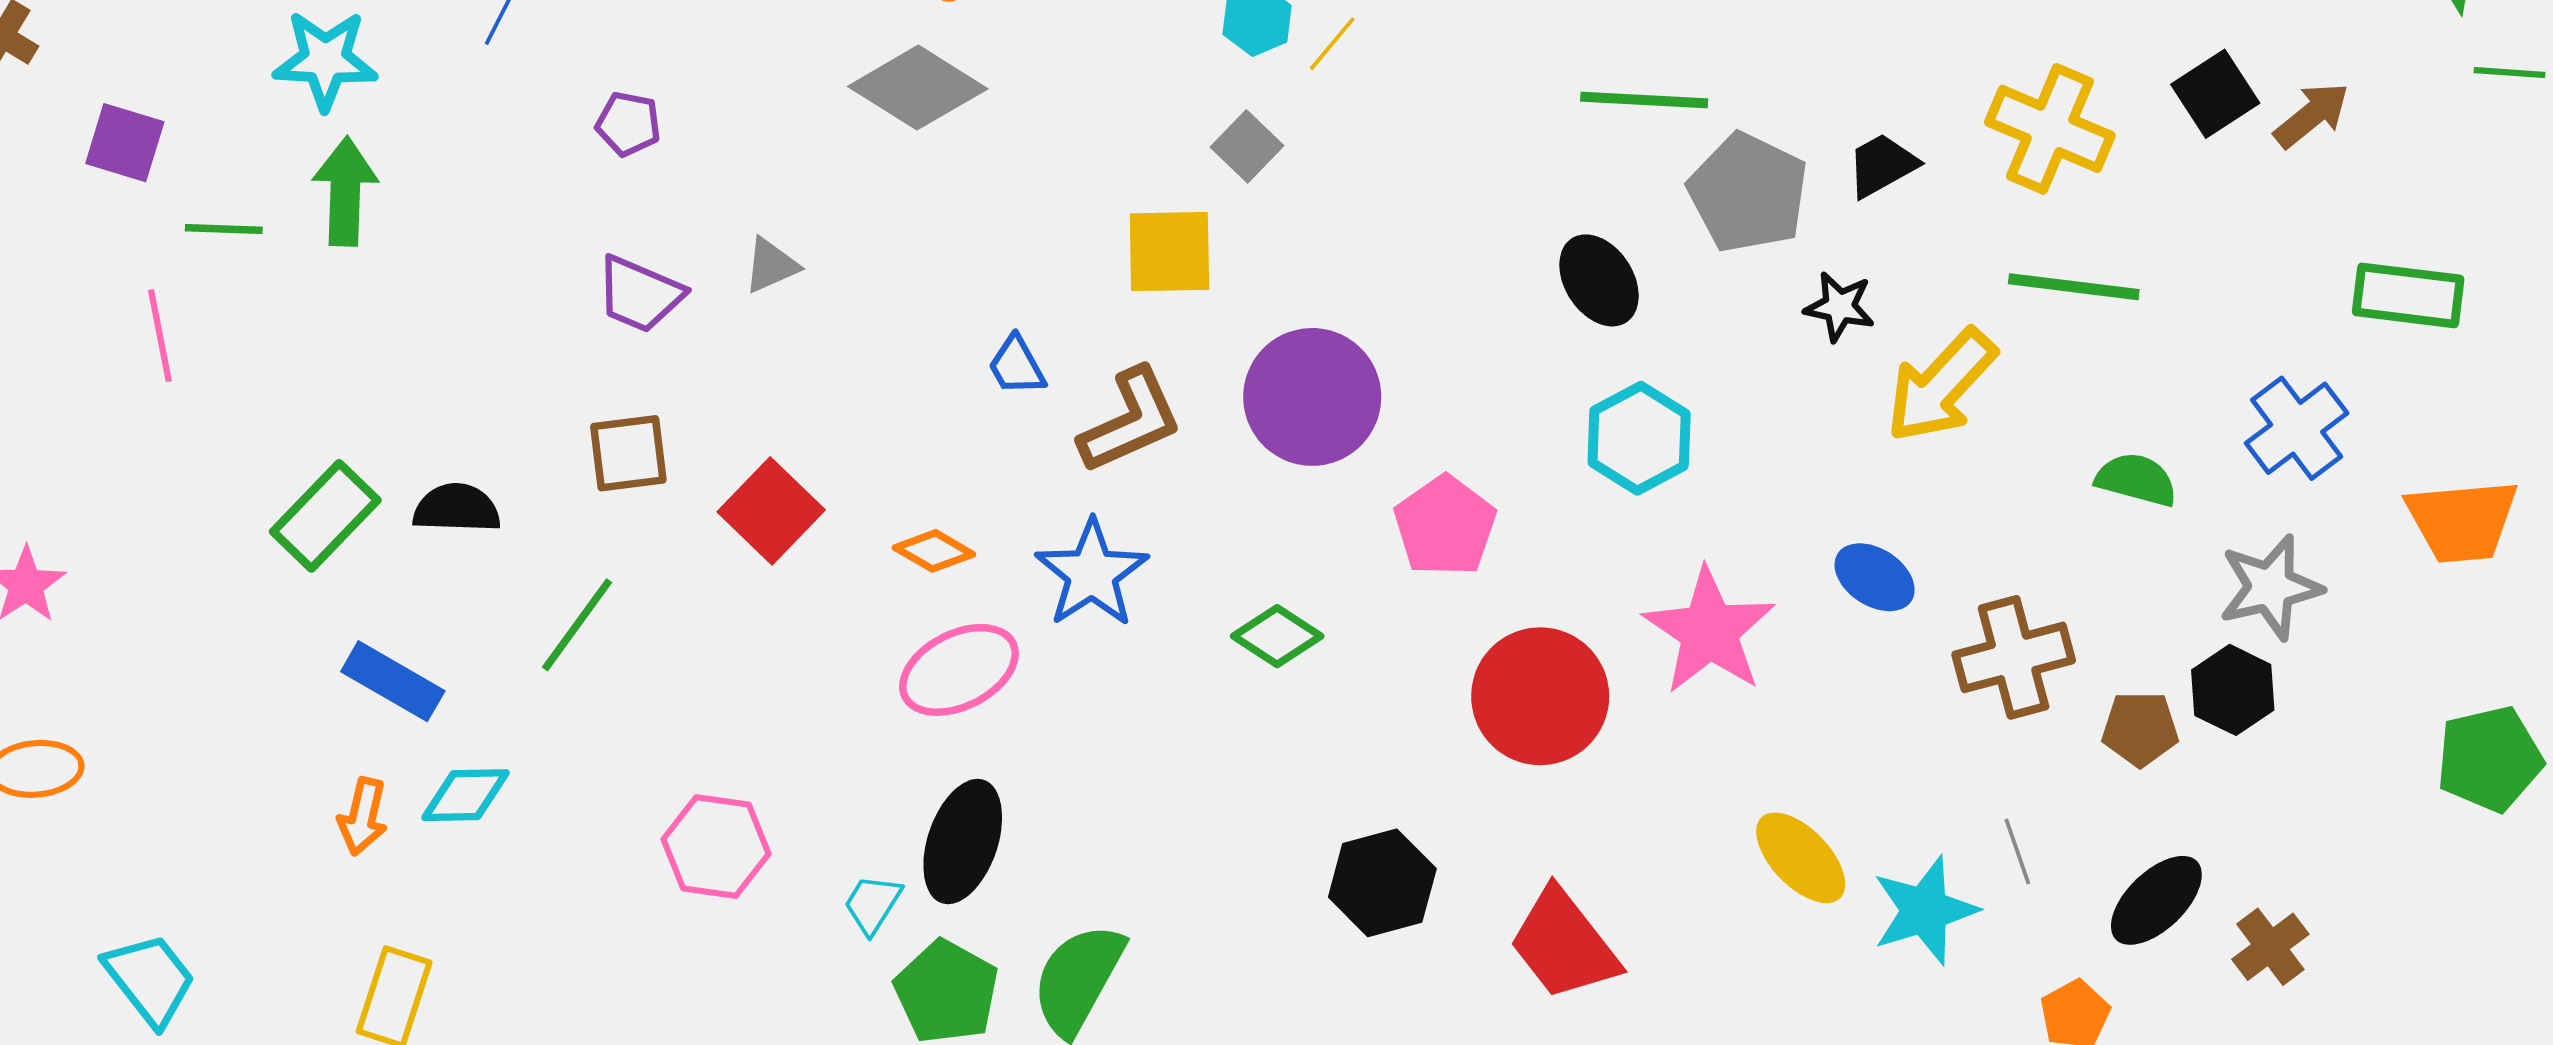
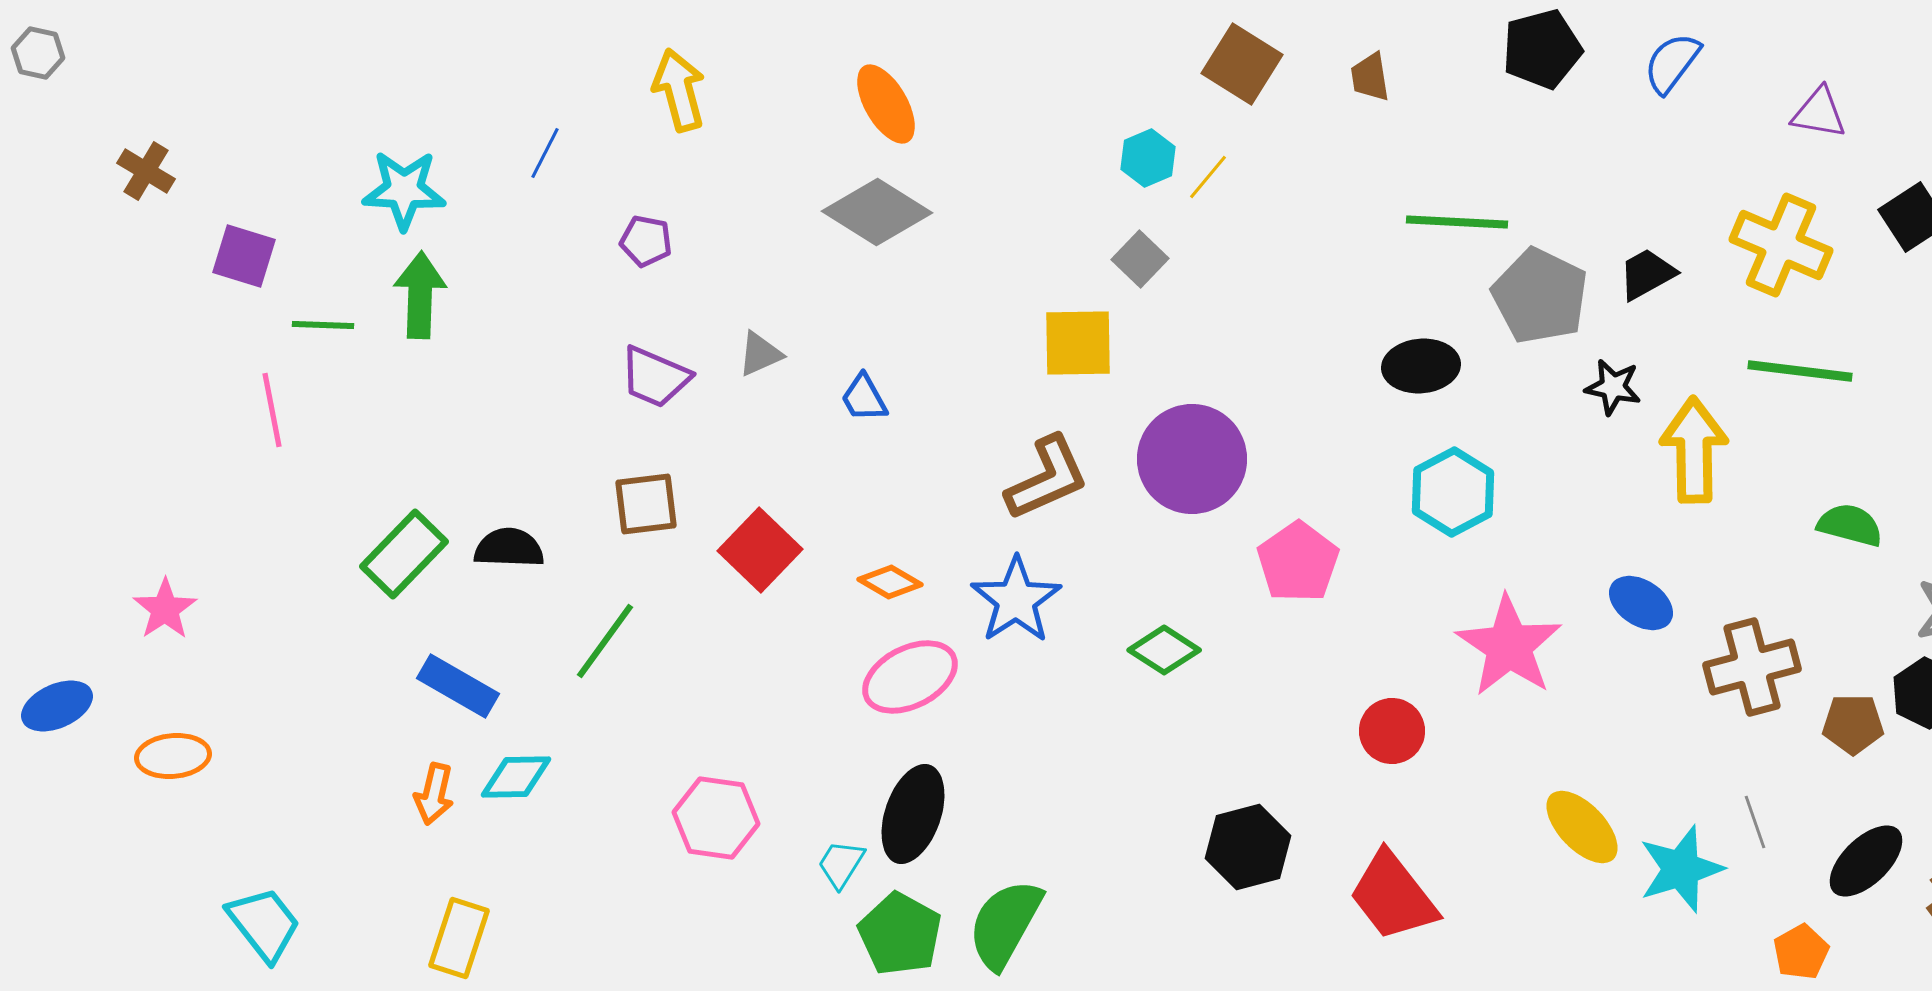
black ellipse: (1599, 280) -> (1421, 366), turned -62
blue trapezoid: (1017, 366) -> (864, 398), moved
yellow arrow: (1941, 386) -> (1694, 450), turned 136
red circle: (1540, 696) -> (1392, 731), moved, size x0.6

